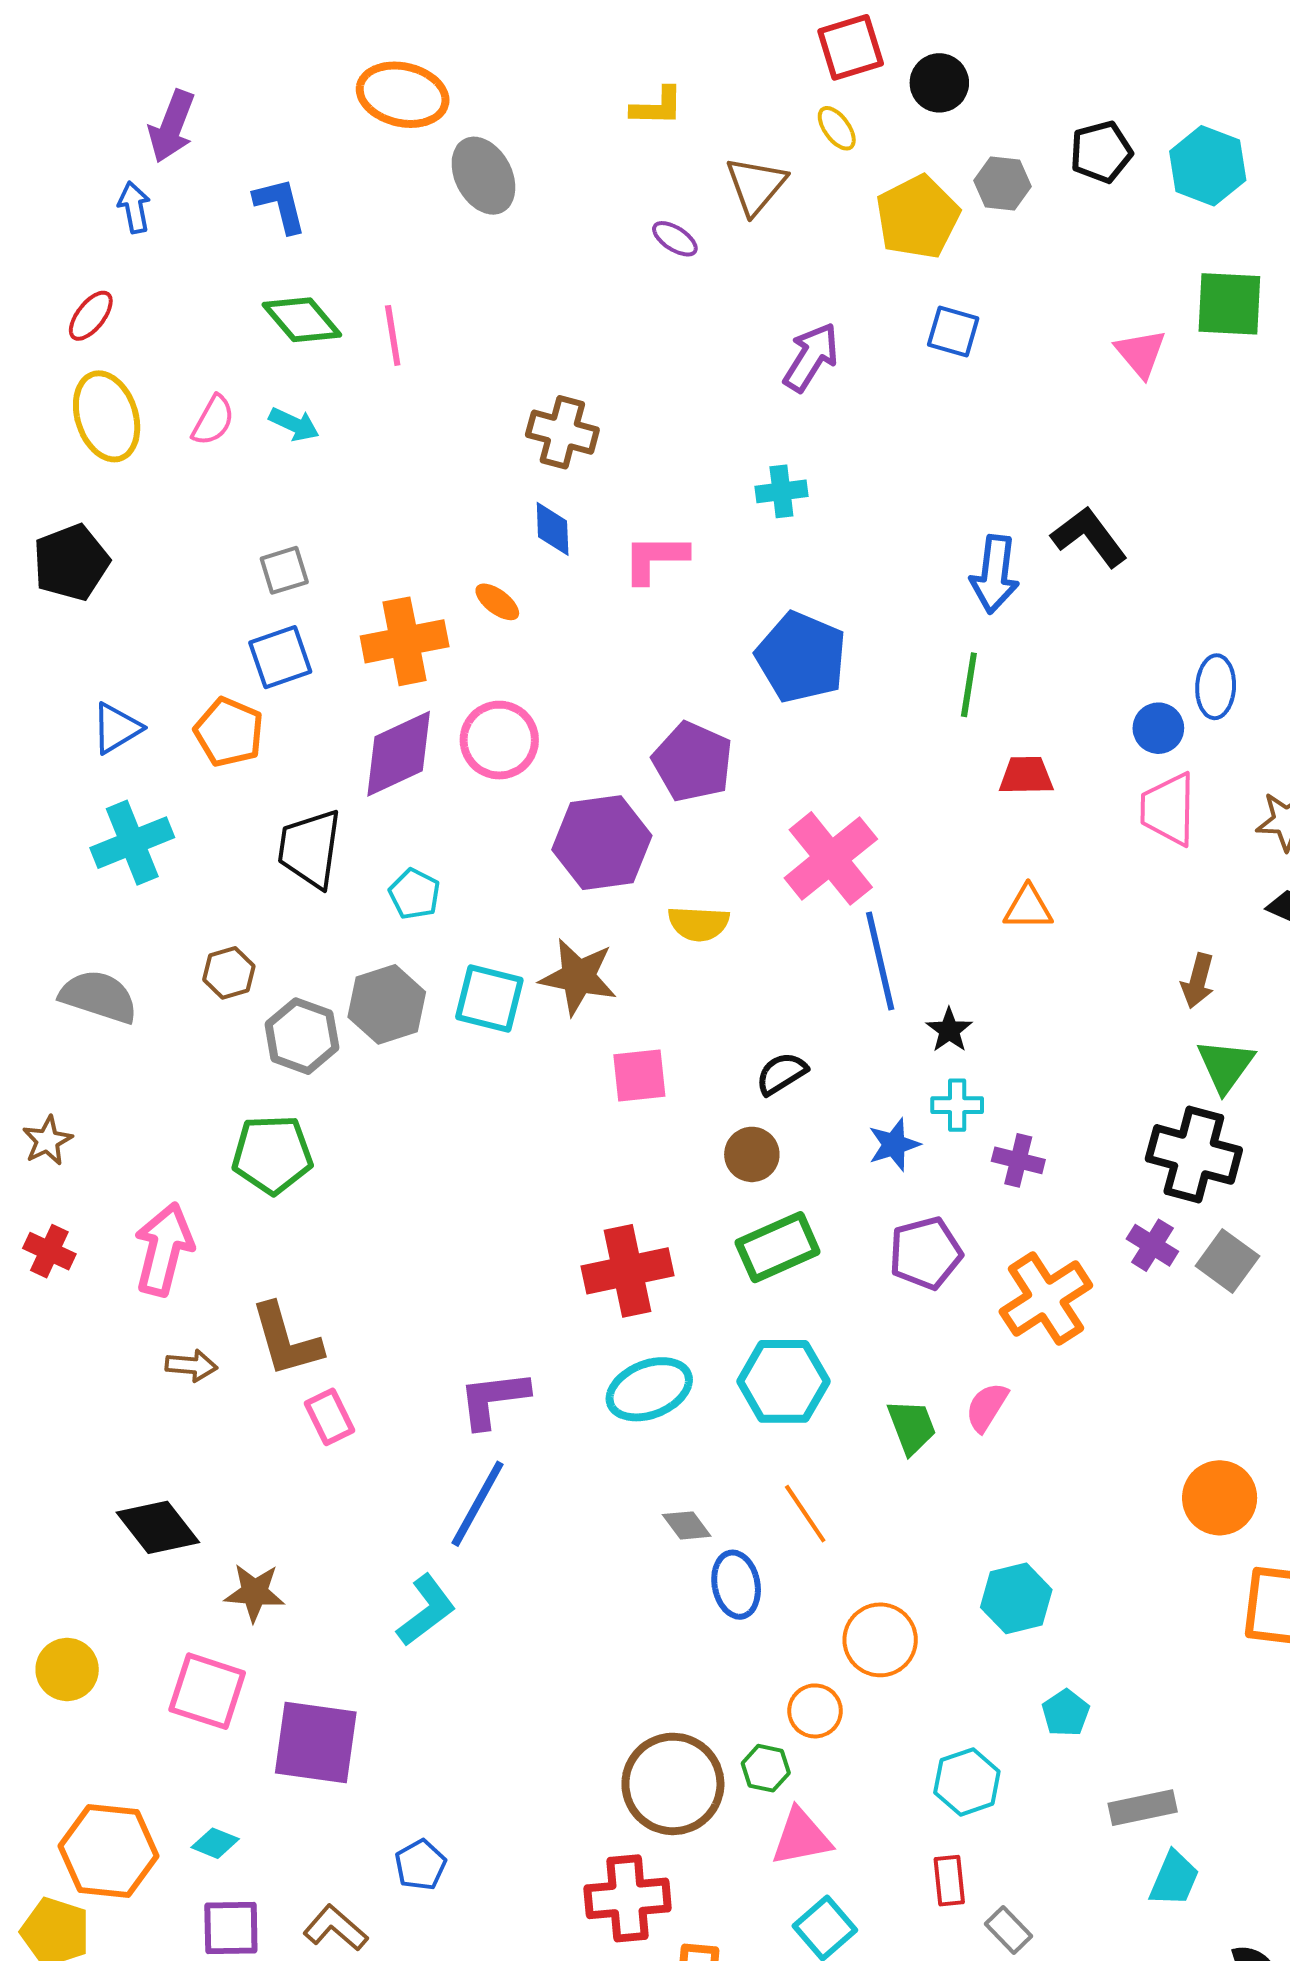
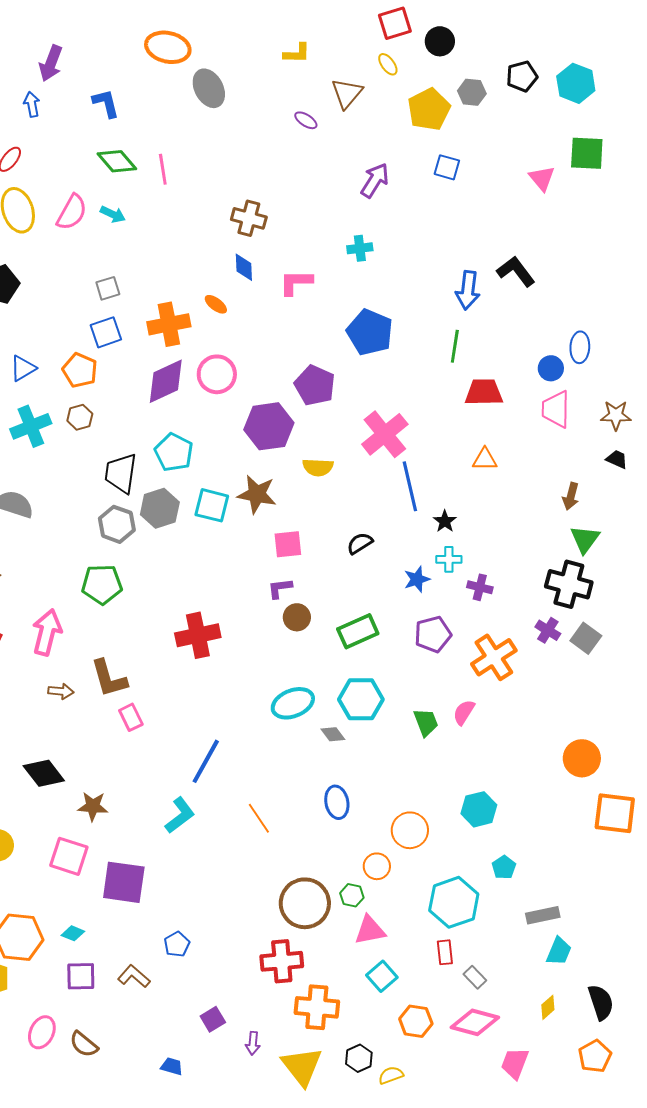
pink semicircle: (213, 420) -> (72, 212), size x1.4
red trapezoid: (1026, 776) -> (484, 392), size x1.4
black trapezoid: (310, 849) -> (121, 473), moved
cyan pentagon: (414, 894) -> (174, 452), size x1.5
brown hexagon: (229, 973) -> (80, 417), moved
brown circle: (752, 1154) -> (297, 617), moved
red cross: (628, 1271) -> (198, 635), moved
purple L-shape: (493, 1399) -> (280, 588), moved, size x0.7
orange line: (805, 1514) -> (259, 818), moved
gray diamond: (687, 1525) -> (333, 734), moved
cyan hexagon: (967, 1782) -> (454, 902), size x1.5

